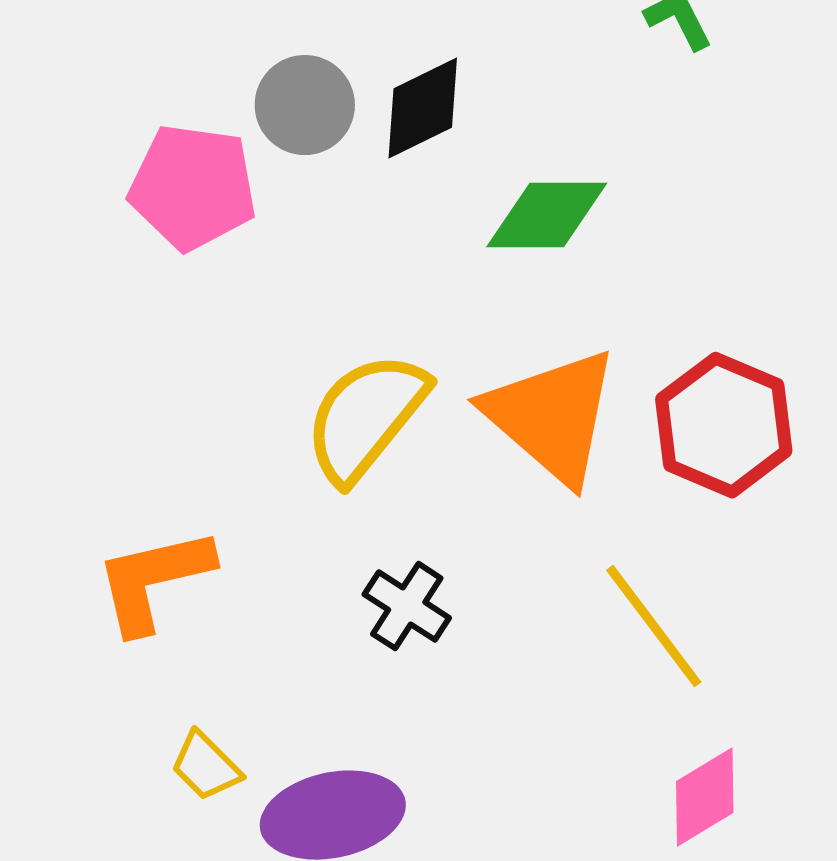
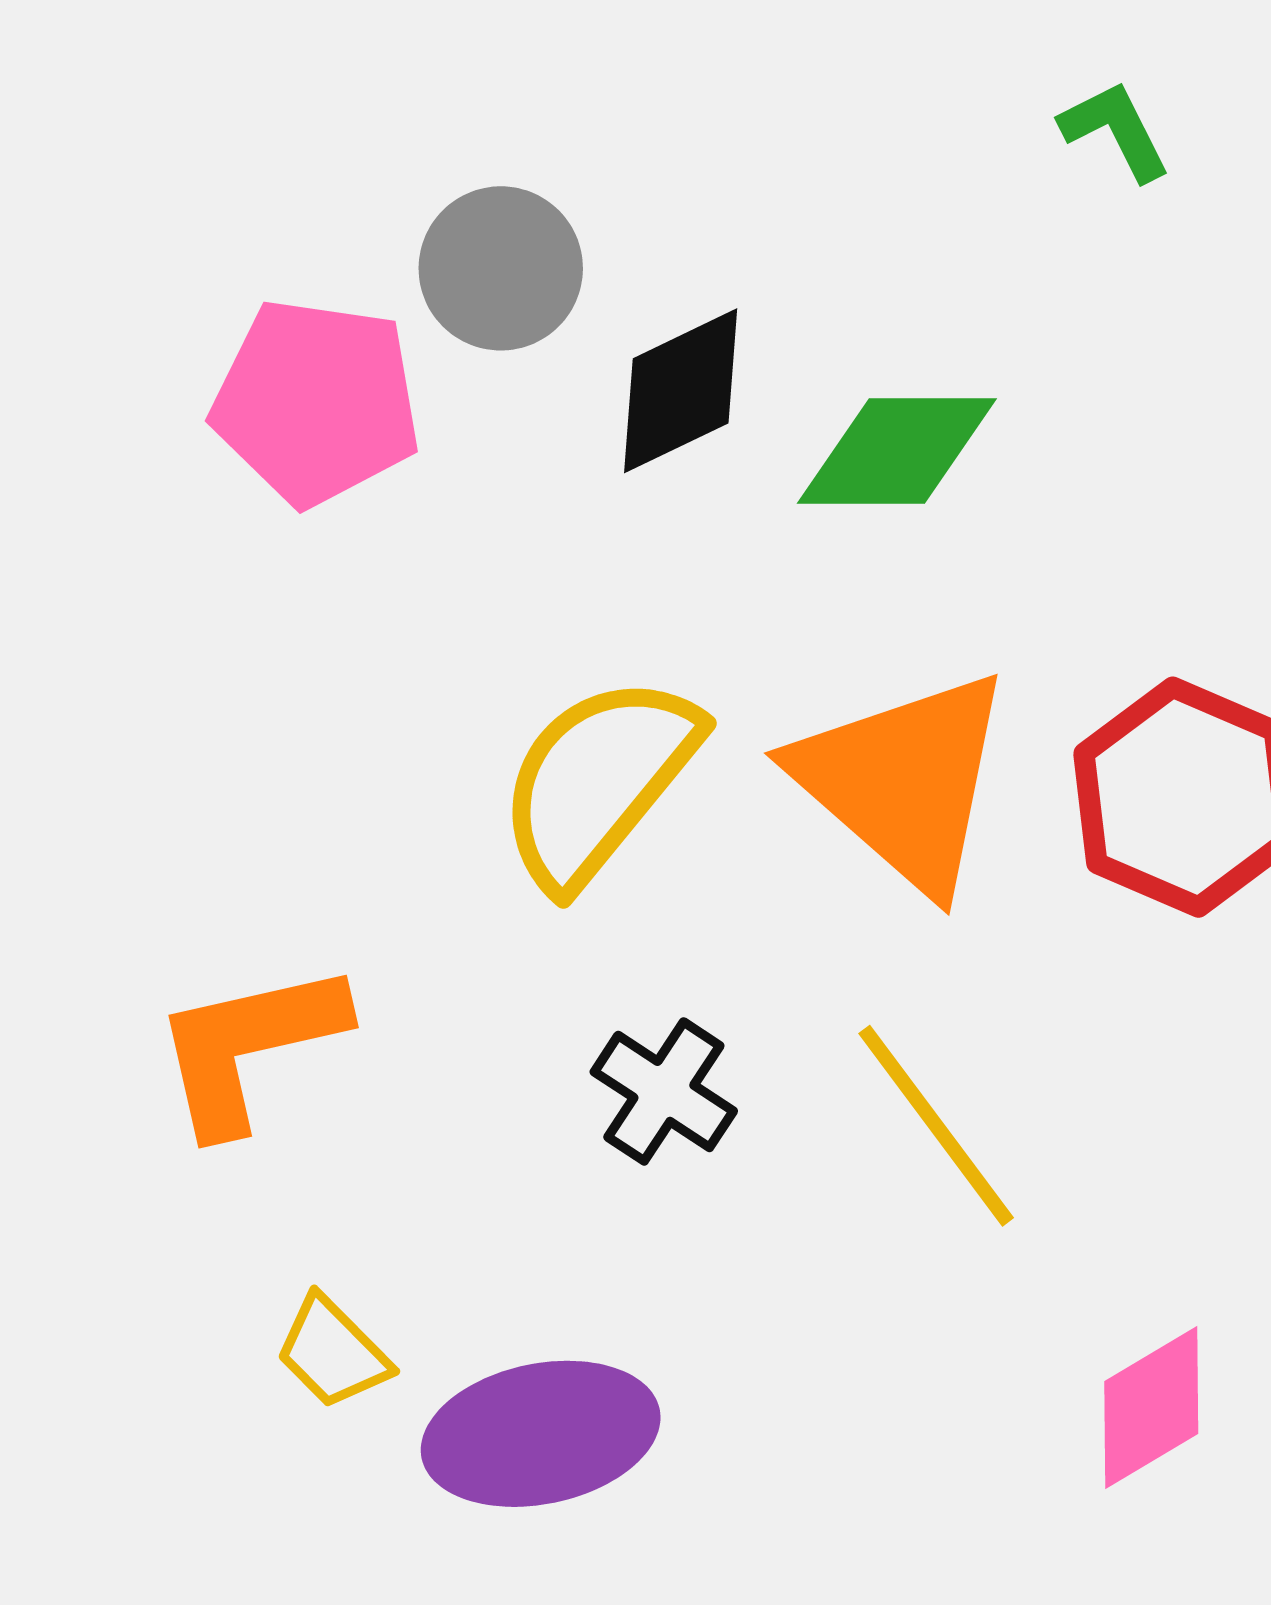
black diamond: (423, 108) -> (681, 391), moved
yellow line: (654, 626) -> (936, 1126), moved

